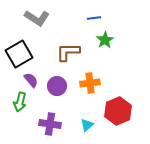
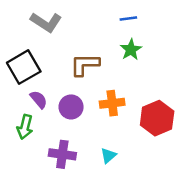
blue line: (94, 18) -> (128, 18), moved
red hexagon: (118, 111) -> (157, 118), moved

